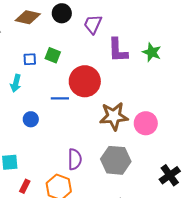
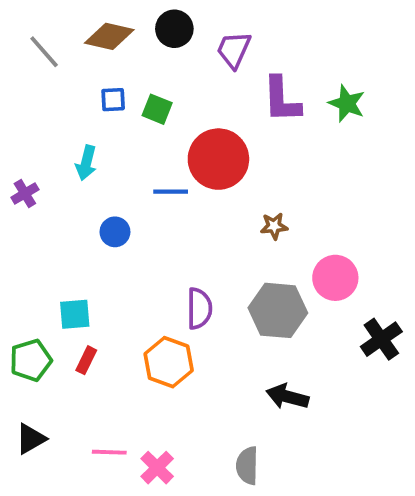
blue square: (30, 59) -> (113, 100), moved
brown star: (114, 116) -> (274, 226), size x0.5
pink circle: (146, 123) -> (335, 278), moved
red rectangle: (25, 186) -> (86, 360), moved

